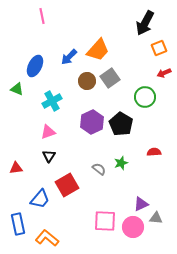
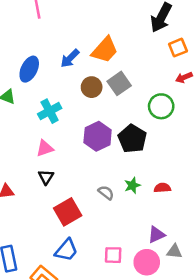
red semicircle: (154, 152) -> (162, 188), moved
blue trapezoid: (40, 199) -> (66, 250), moved
pink square: (105, 221) -> (113, 255), size x0.7

